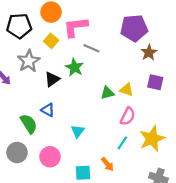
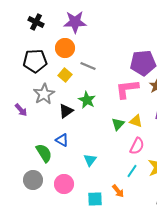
pink L-shape: (76, 27) -> (127, 89), moved
gray line: (91, 48) -> (88, 66), moved
green triangle: (107, 93) -> (118, 124), turned -32

